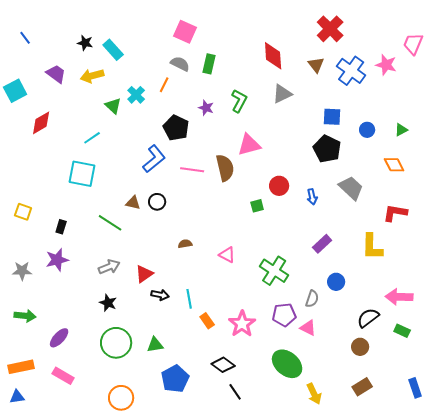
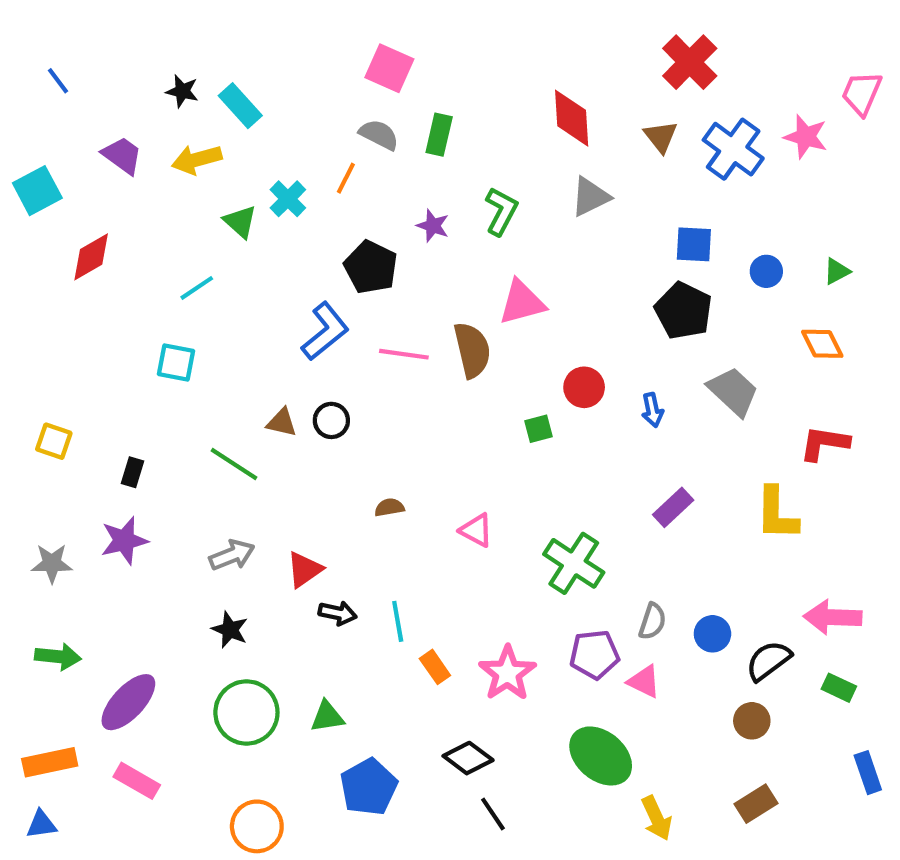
cyan square: (82, 174) -> (176, 362), size x0.7
blue circle: (336, 282) -> (712, 634), moved
purple ellipse: (59, 338) -> (128, 702), size x1.4
blue rectangle: (415, 388) -> (868, 773), moved

